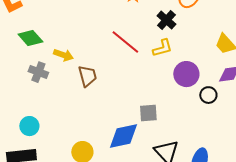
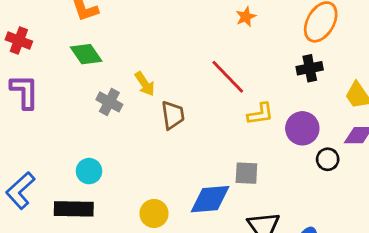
black cross: (166, 20) -> (310, 68), moved, turned 30
green diamond: (30, 38) -> (86, 54), moved
yellow L-shape: (162, 48) -> (260, 114), moved
yellow arrow: (63, 55) -> (145, 84), turned 30

